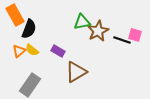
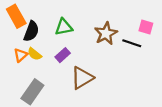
green triangle: (82, 22) -> (64, 27), moved
pink square: (135, 35) -> (146, 27), moved
purple rectangle: (58, 51) -> (63, 55), turned -72

